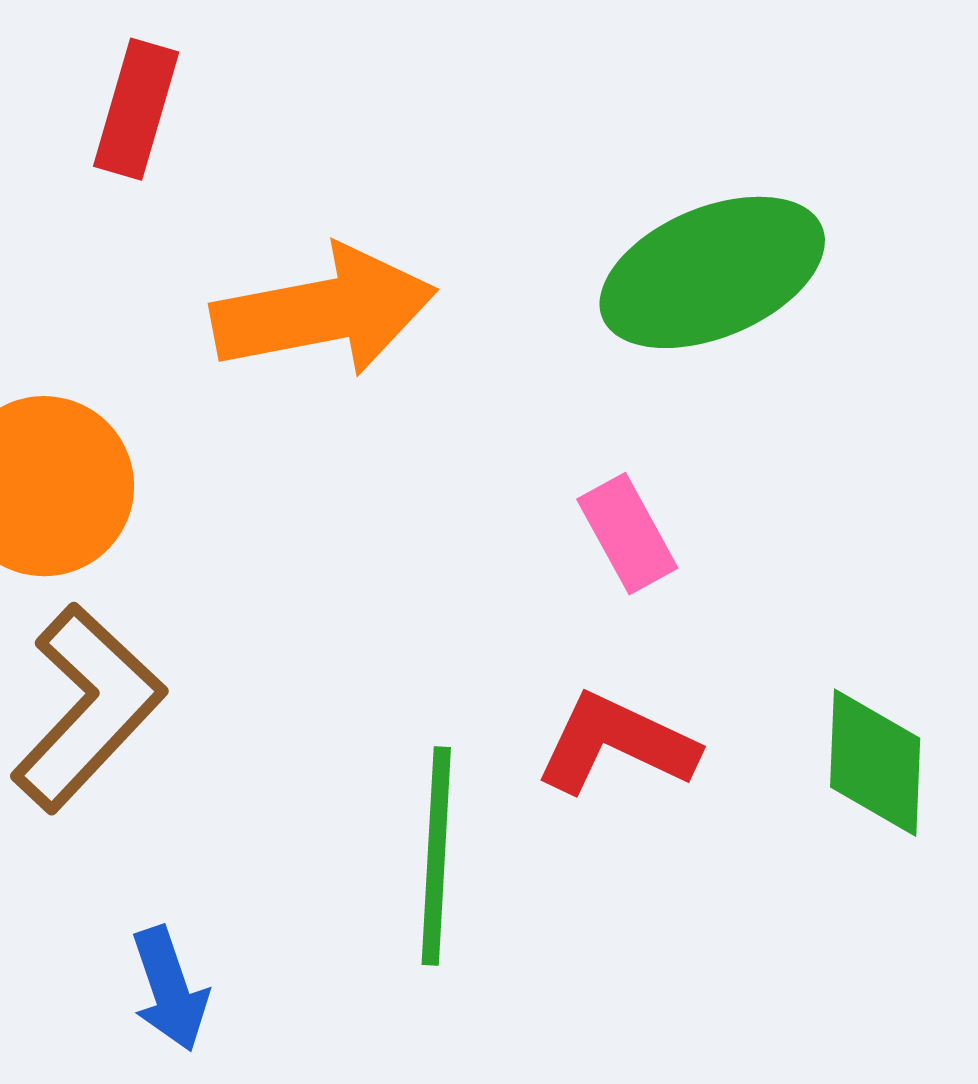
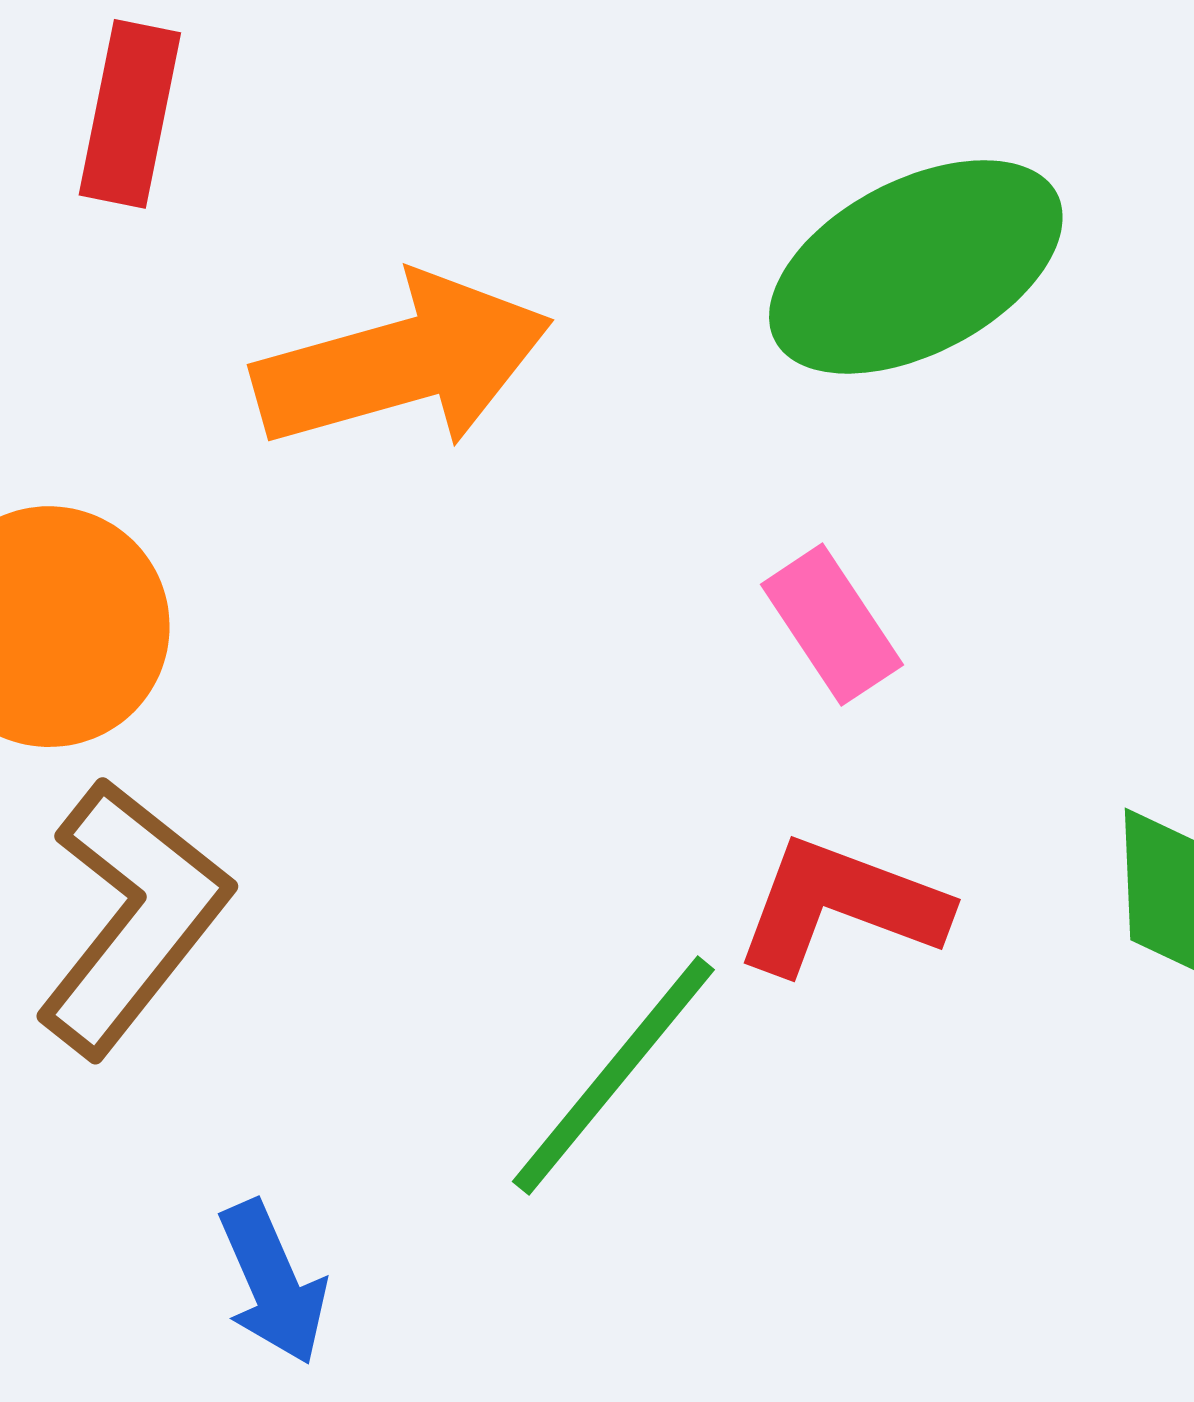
green line: (436, 856) -> (613, 1076), turned 41

